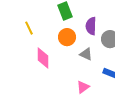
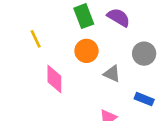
purple semicircle: (91, 26) -> (119, 17), moved, turned 120

